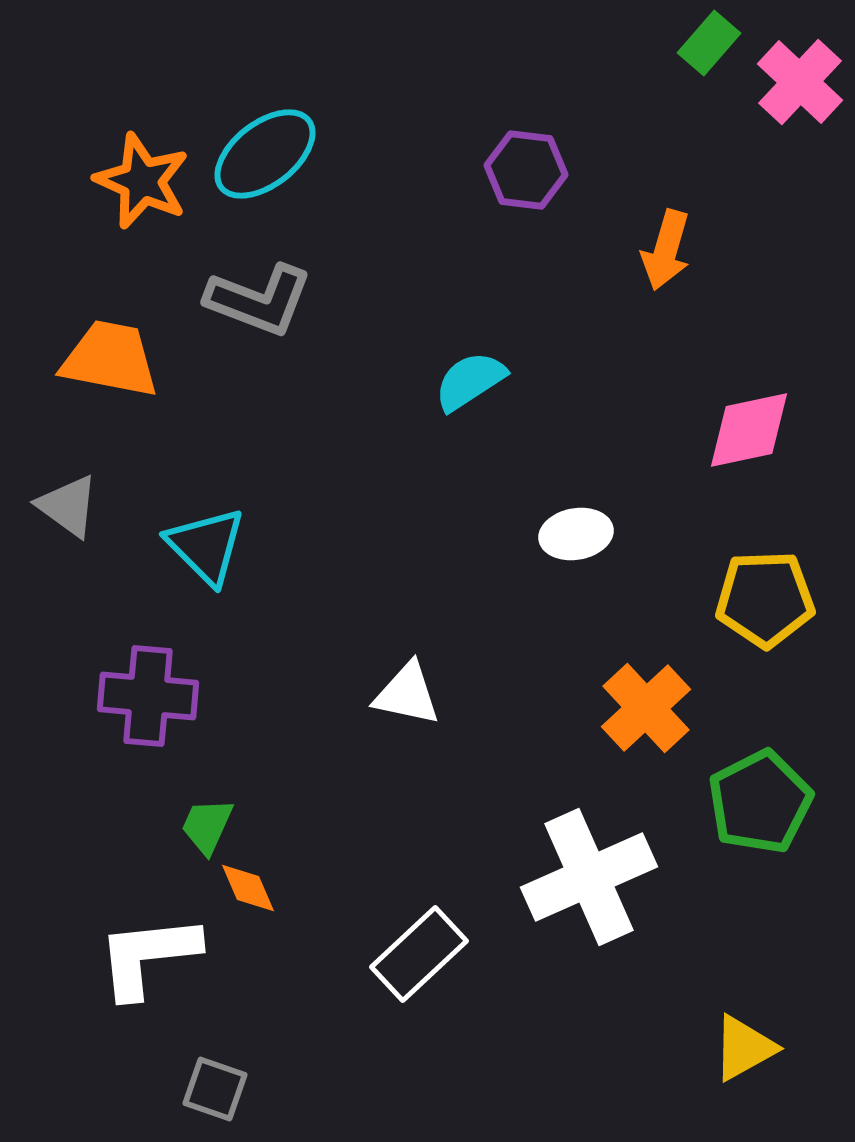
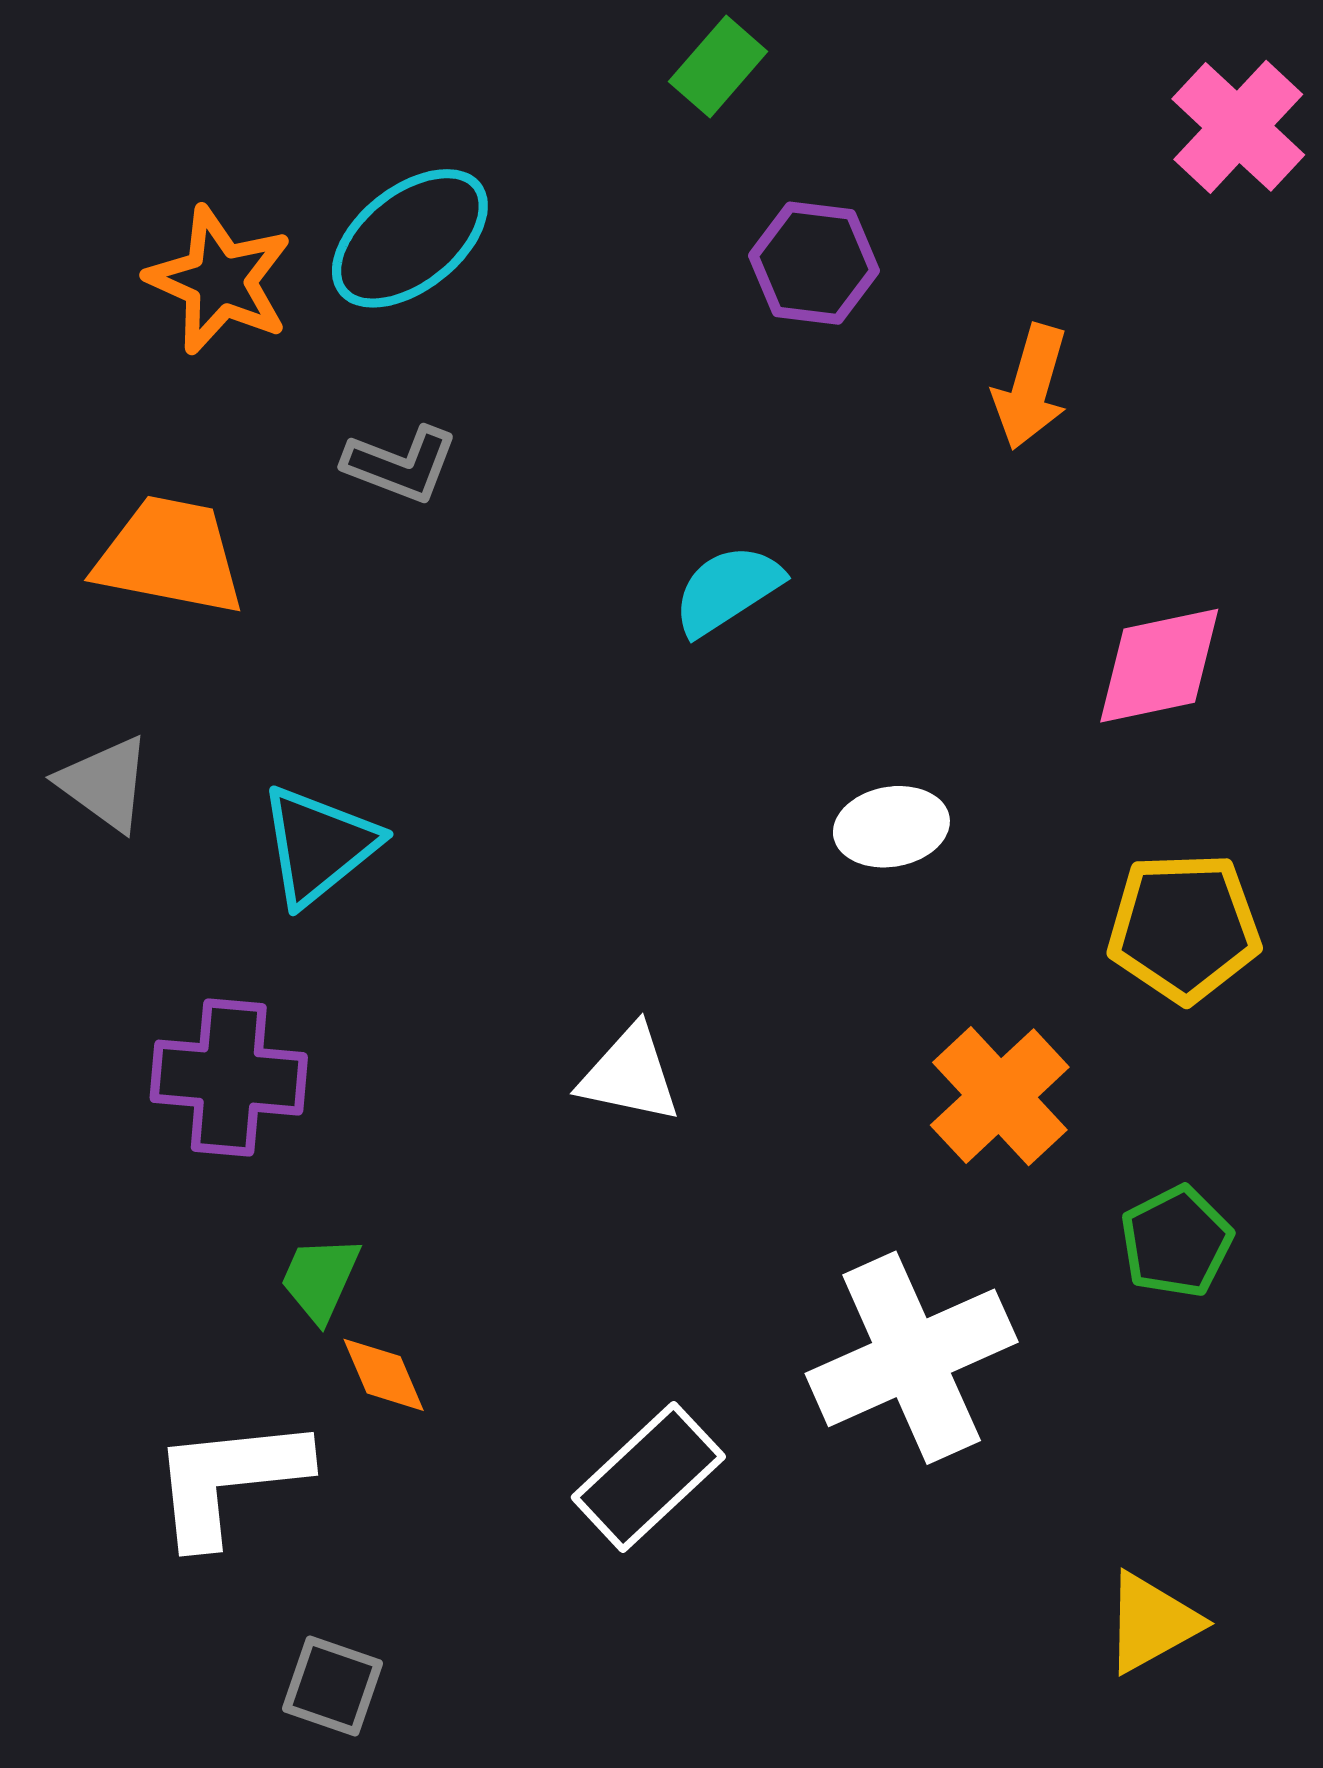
green rectangle: (709, 43) -> (718, 66), moved
gray L-shape: (259, 300) -> (401, 464), size x0.7
cyan triangle: (206, 546) -> (319, 845), turned 36
green pentagon: (760, 802) -> (1176, 1242), size x0.7

